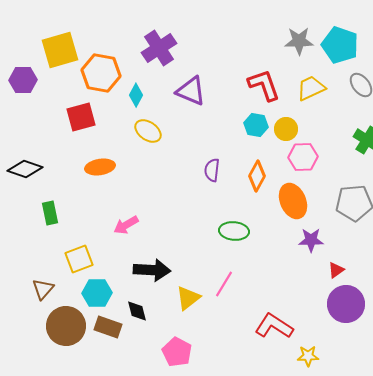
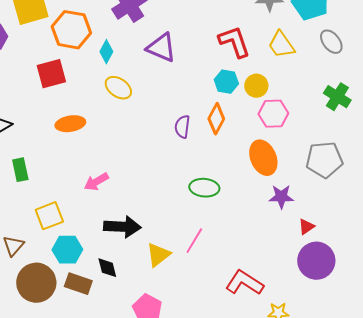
yellow trapezoid: (311, 88) -> (281, 45), turned -100
orange diamond: (257, 176) -> (216, 119), moved

